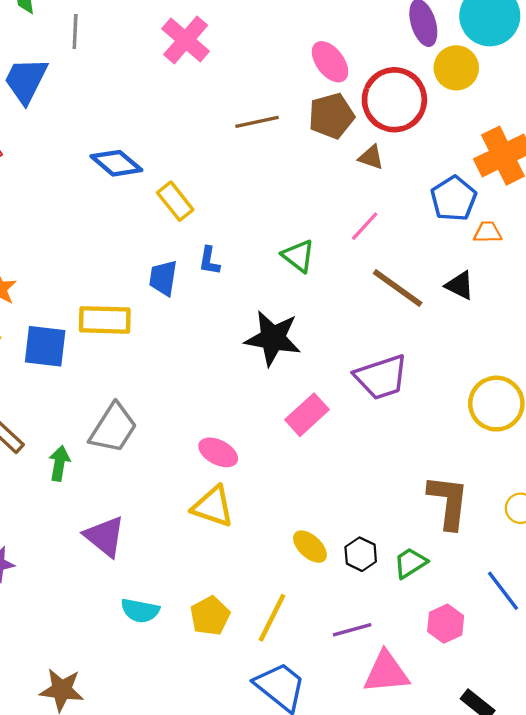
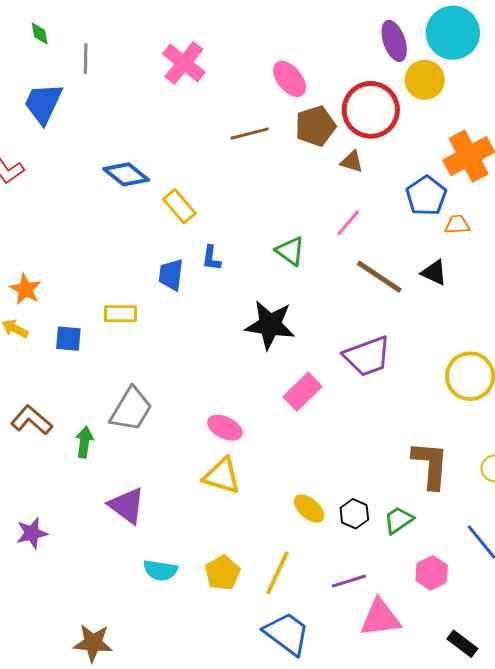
pink ellipse: (330, 62) -> (290, 79), moved
yellow rectangle: (105, 320) -> (120, 314), size x0.7
blue square: (45, 346) -> (68, 339), size x0.7

